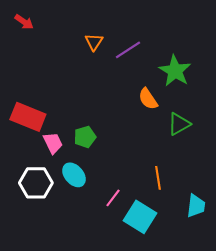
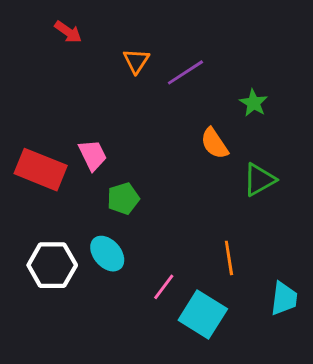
red arrow: (24, 22) -> (68, 32), moved
green star: (175, 71) -> (254, 103), size x0.6
pink trapezoid: (53, 143) -> (93, 155), moved

